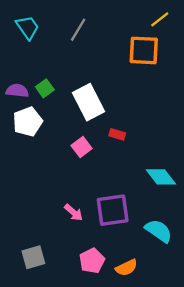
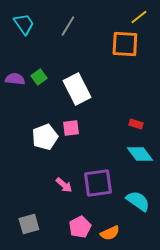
white pentagon: (28, 122) -> (45, 137), moved
red rectangle: (117, 134) -> (136, 124), moved
pink square: (82, 147) -> (71, 128), turned 30

